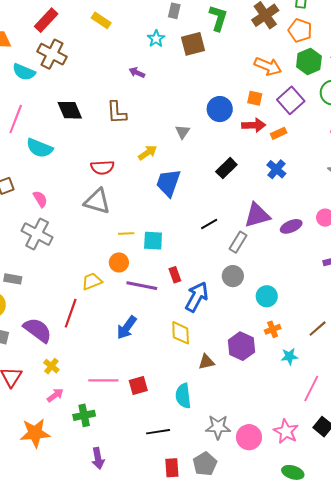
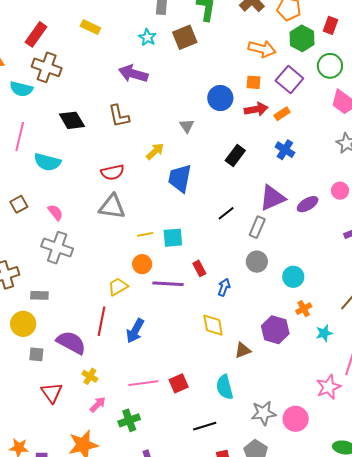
purple arrow: (137, 73) -> (133, 74), size x1.8
blue arrow: (197, 297) -> (224, 287), size x0.6
blue arrow: (127, 328) -> (135, 331), moved
pink star: (286, 431) -> (329, 387), moved, turned 30

